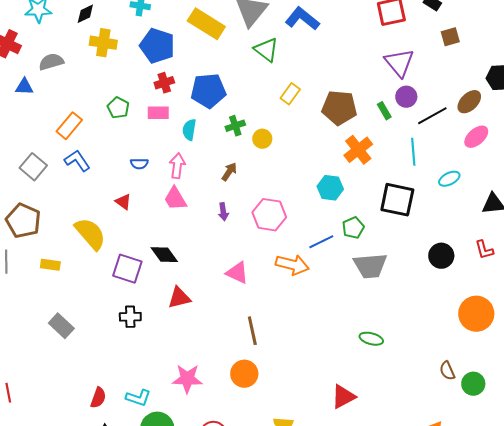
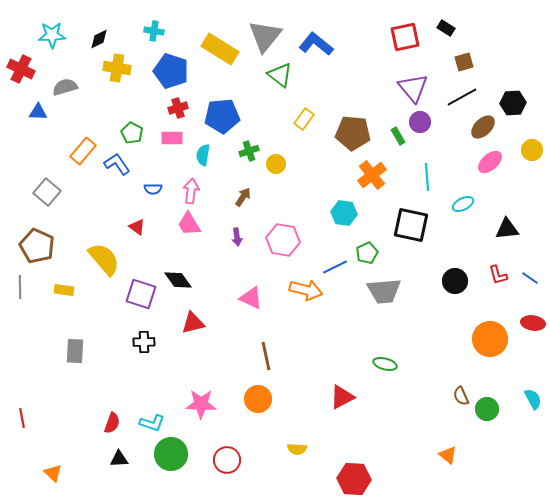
black line: (432, 116) -> (462, 97), moved
blue L-shape: (77, 161) -> (117, 164), moved
gray rectangle: (61, 326) -> (75, 351), turned 50
red triangle: (343, 397) -> (342, 397), moved

